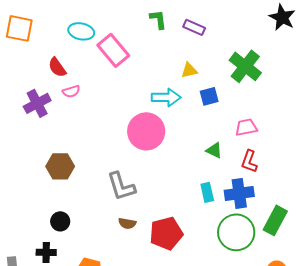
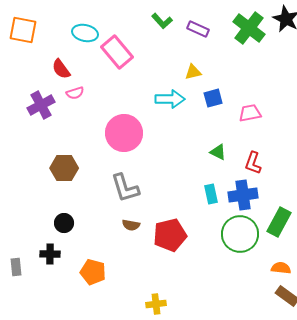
green L-shape: (158, 19) -> (162, 21), turned 145
green cross: (245, 66) -> (249, 28), moved
pink trapezoid: (246, 127) -> (250, 113), moved
pink circle: (146, 131) -> (124, 133), moved

